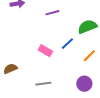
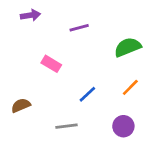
blue line: (67, 44) -> (87, 94), moved
pink rectangle: (45, 51) -> (51, 64), moved

